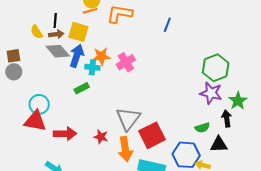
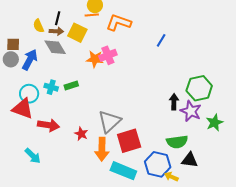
blue arrow: (77, 56) -> (30, 60), moved
pink cross: (126, 62) -> (108, 55), moved
cyan cross: (92, 67) -> (51, 87), moved
black arrow: (227, 119) -> (174, 102), moved
green semicircle: (202, 128) -> (177, 142), size x1.5

